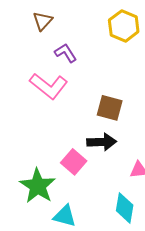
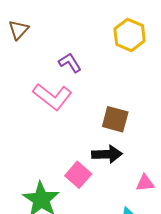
brown triangle: (43, 21) -> (19, 30), moved

